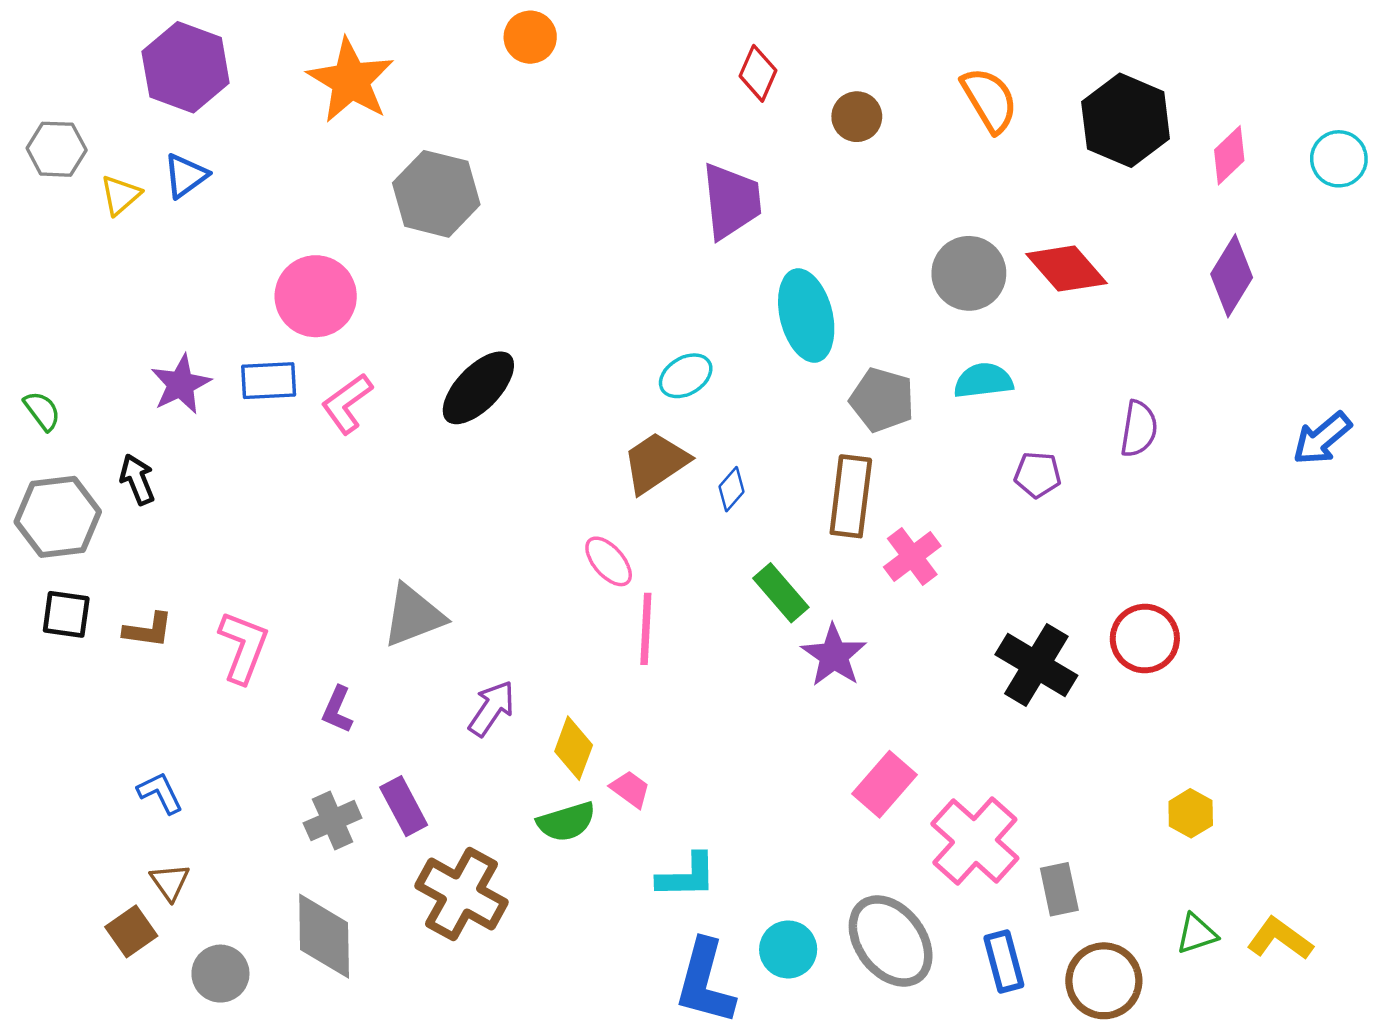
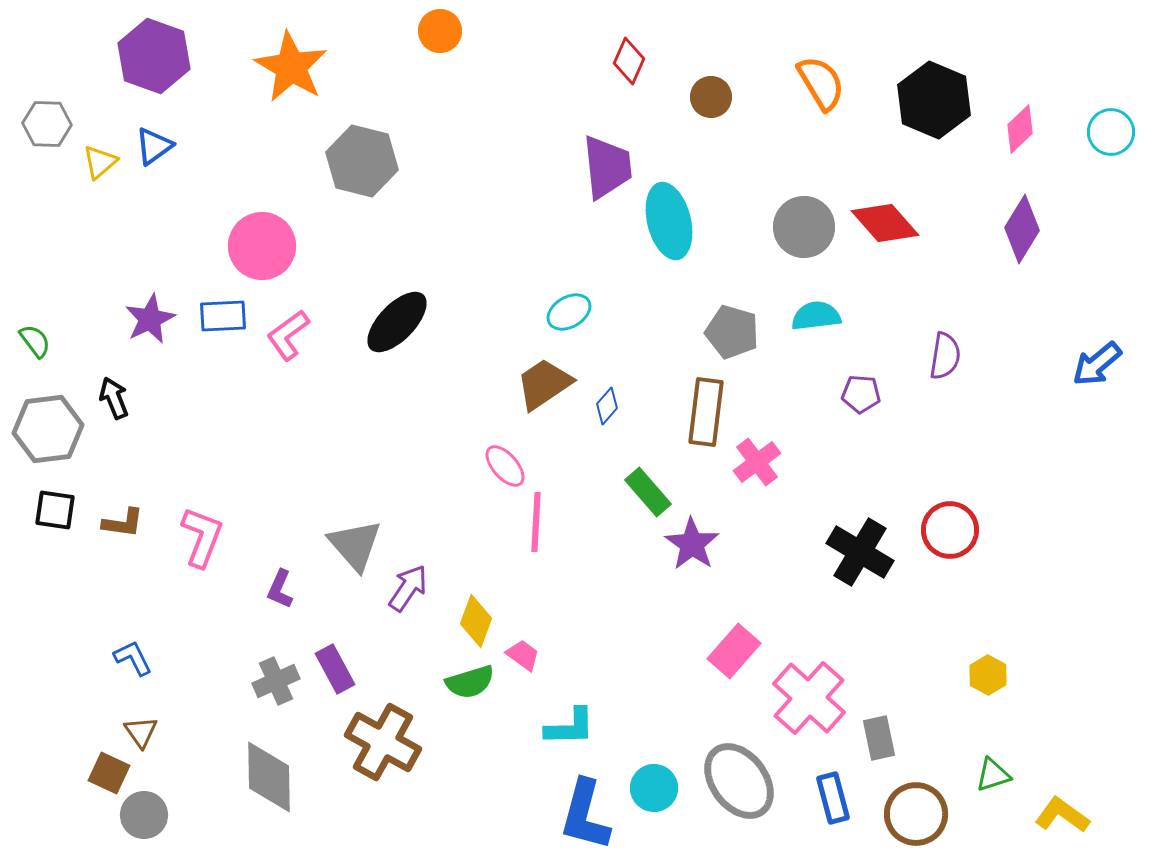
cyan ellipse: (806, 316) -> (669, 221), moved
gray triangle: (413, 616) -> (355, 545), moved, turned -50
brown square: (131, 931) -> (109, 773), turned -30
yellow L-shape: (1280, 939) -> (1062, 815), moved
gray circle: (220, 974) -> (144, 815), moved

